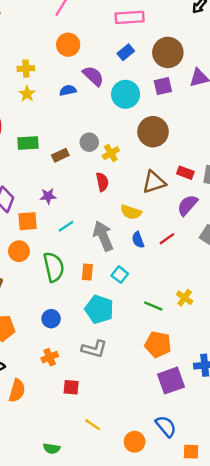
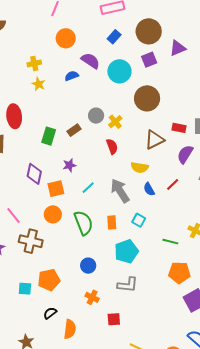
green rectangle: (28, 143) -> (49, 136), moved, turned -60
cyan pentagon: (99, 309) -> (126, 251), turned -30
orange cross: (50, 357) -> (92, 297), turned -32

